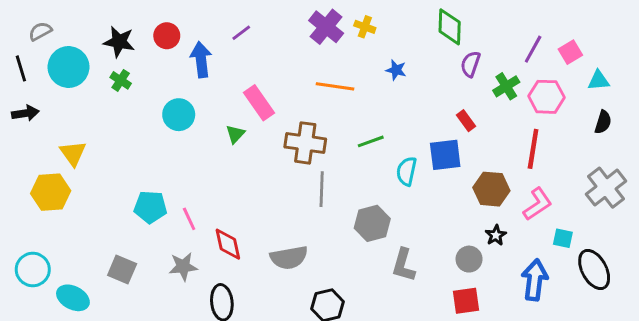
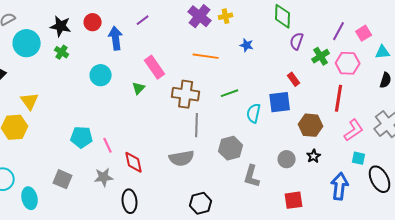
yellow cross: (365, 27) -> (226, 16), turned -32
pink L-shape: (538, 204) -> (354, 130), moved
gray semicircle: (289, 258) -> (182, 158), moved
gray circle: (469, 259) -> (287, 159), moved
cyan ellipse: (73, 298) -> (30, 198), turned 50

